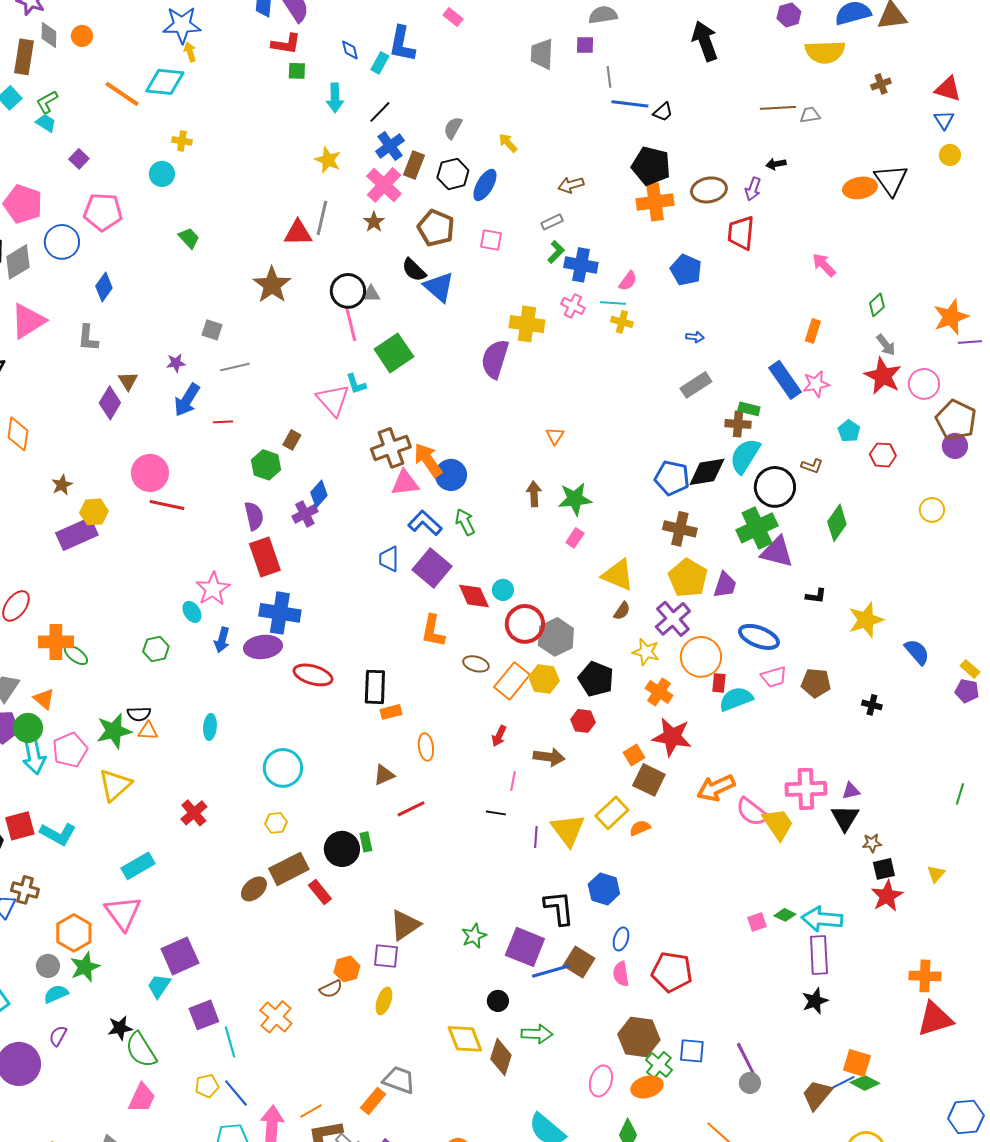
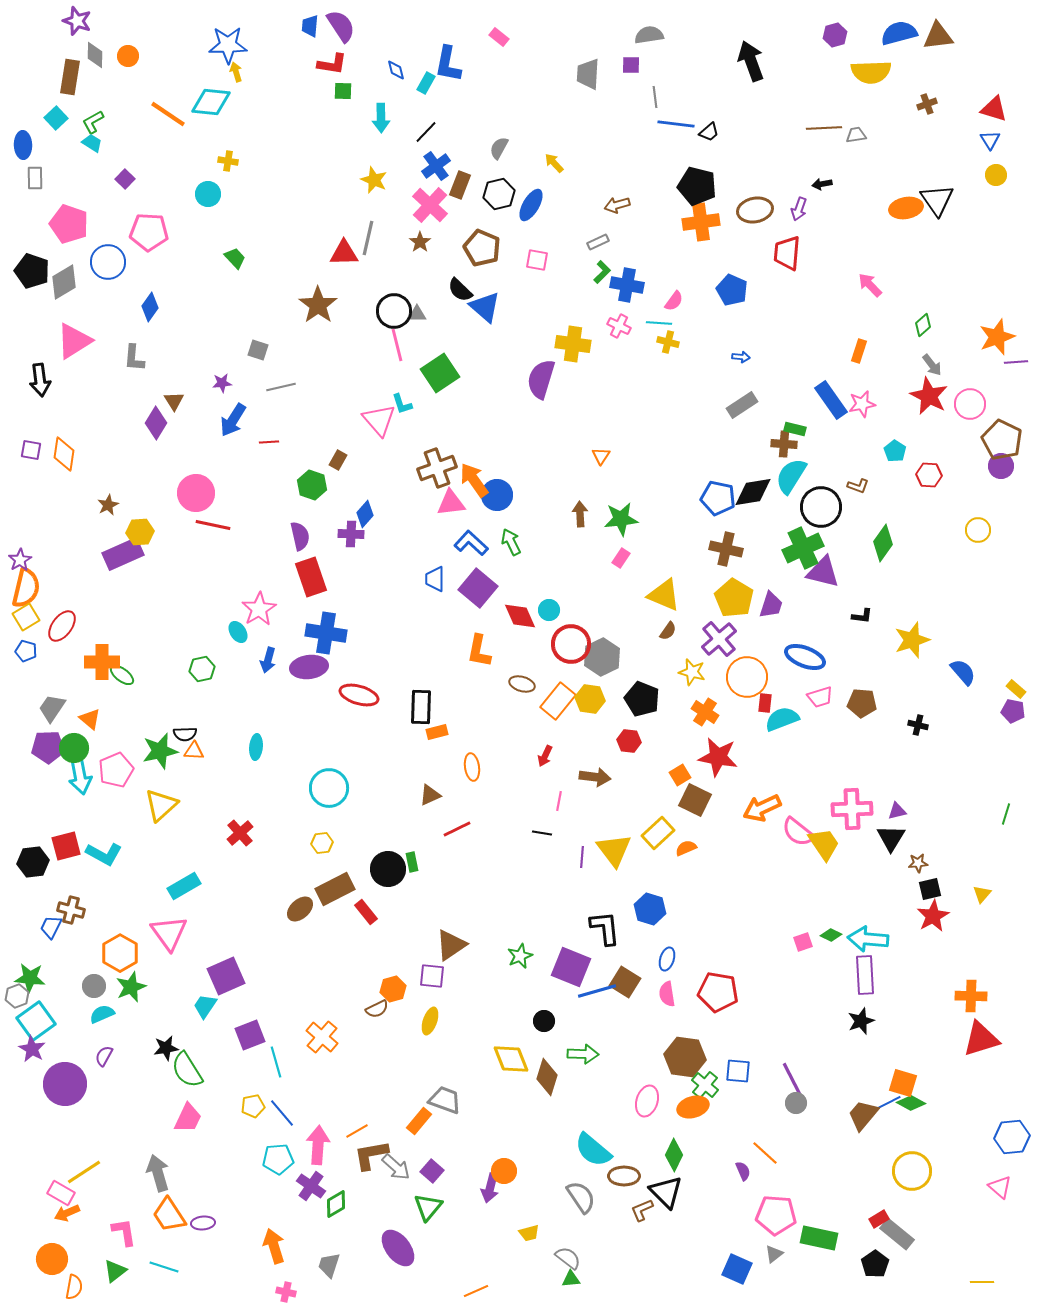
purple cross: (305, 514) -> (351, 534), turned 30

